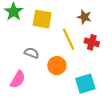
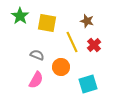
red cross: (92, 42) -> (94, 45), turned 32
pink semicircle: (18, 79) -> (36, 80), moved

